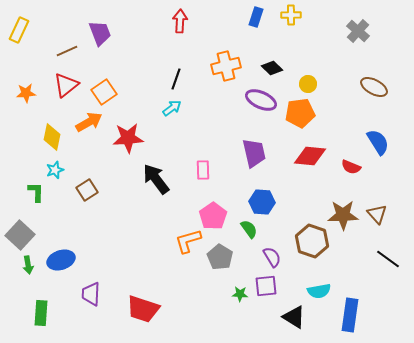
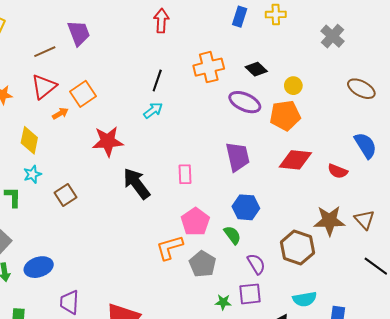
gray cross: (358, 31) -> (332, 36), moved
orange arrow: (89, 122) -> (60, 113), moved, size x0.6

